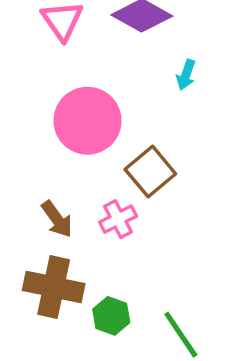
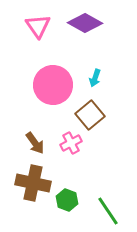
cyan arrow: (186, 75) -> (95, 78), moved

